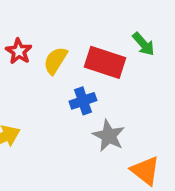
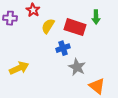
green arrow: (143, 44) -> (96, 17), turned 40
red star: (19, 51) -> (33, 10), moved

